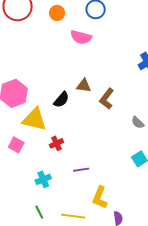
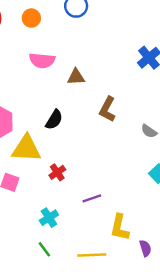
pink semicircle: (81, 37) -> (42, 60), moved
brown triangle: (84, 86) -> (76, 77), moved
green line: (39, 212) -> (44, 249), moved

